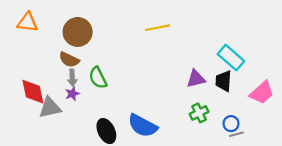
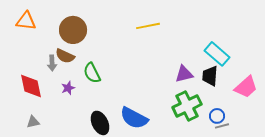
gray arrow: (72, 78) -> (52, 63), moved
gray triangle: (50, 108) -> (33, 122), moved, size x0.6
green cross: (199, 113) -> (187, 106), size x1.6

